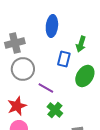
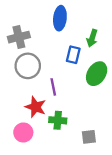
purple line: (46, 88) -> (53, 87), turned 49
red star: (17, 106) -> (36, 107), moved, turned -30
green cross: (55, 110) -> (58, 120), moved, turned -35

